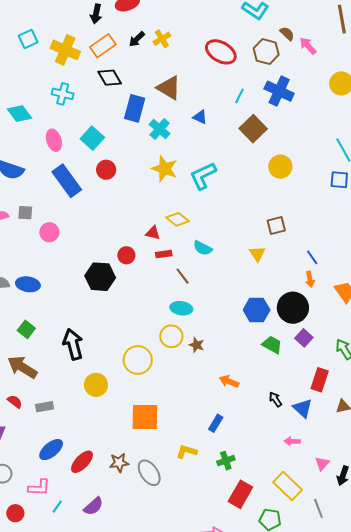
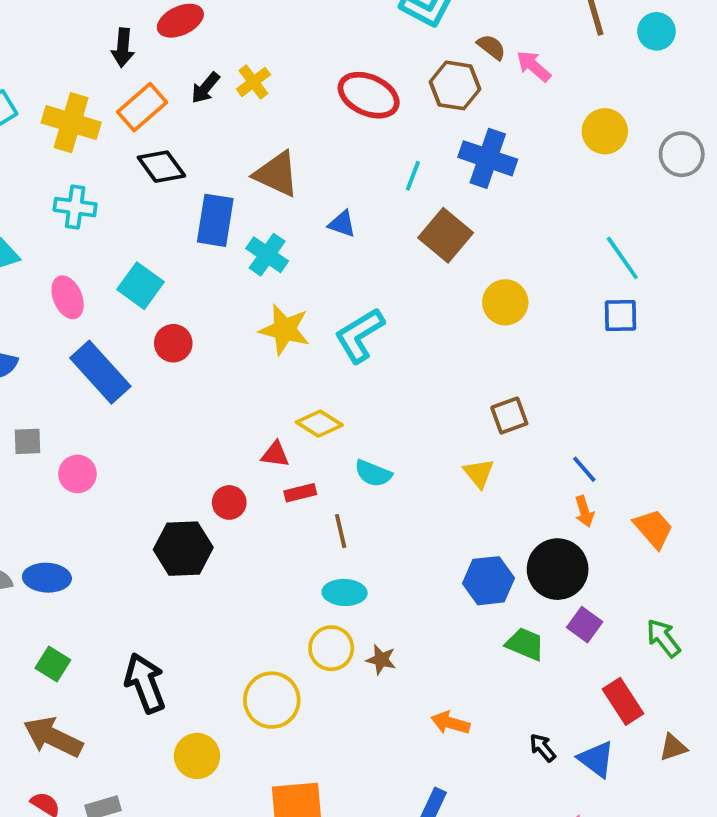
brown line: (183, 276) -> (341, 531), turned 30
red rectangle: (320, 380) -> (623, 701), turned -45

